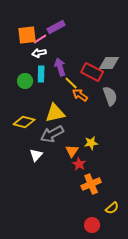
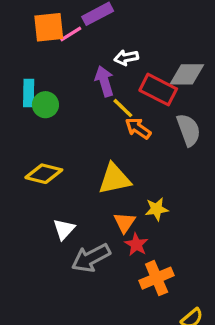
white arrow: (39, 53) -> (126, 58), moved
cyan rectangle: (41, 74) -> (29, 93), moved
yellow triangle: (55, 113) -> (114, 179), moved
gray arrow: (52, 134) -> (91, 258), moved

